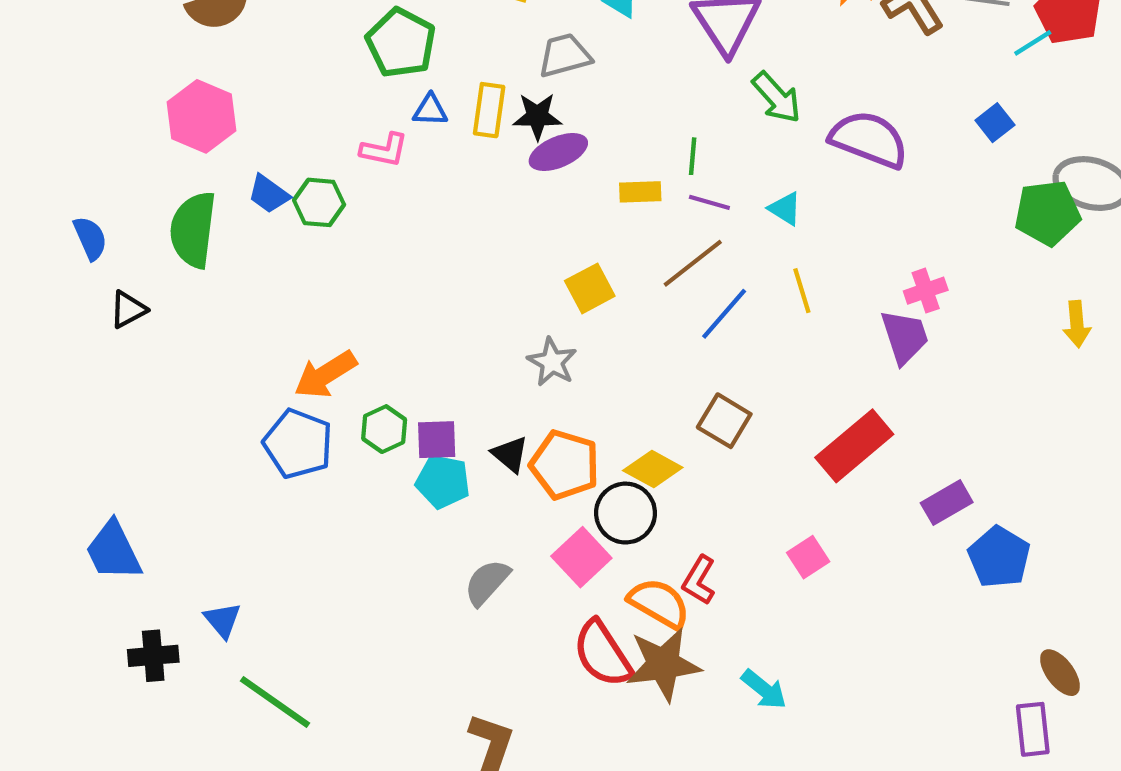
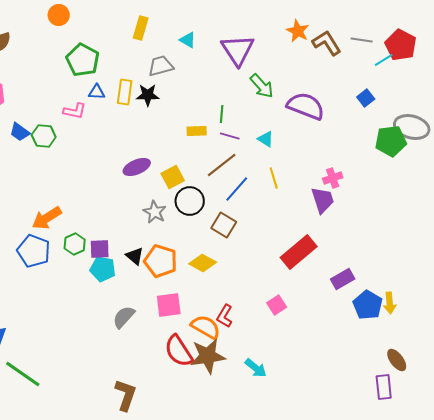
purple ellipse: (558, 152) -> (137, 167), moved
yellow arrow: (1077, 324) -> (390, 303), moved
brown square: (724, 421) -> (224, 225), moved
black circle: (626, 513) -> (190, 201), moved
pink square: (581, 557) -> (169, 305), turned 36

